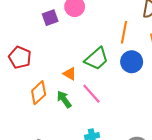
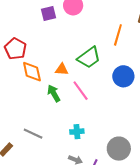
blue circle: (132, 62) -> (123, 76), moved
orange triangle: (70, 74) -> (62, 69), turned -32
orange diamond: (39, 93) -> (32, 72), moved, turned -65

